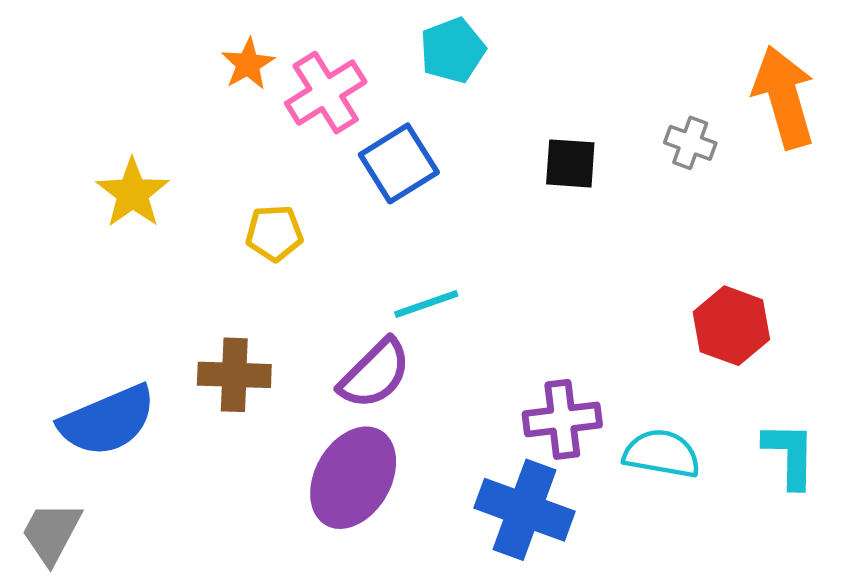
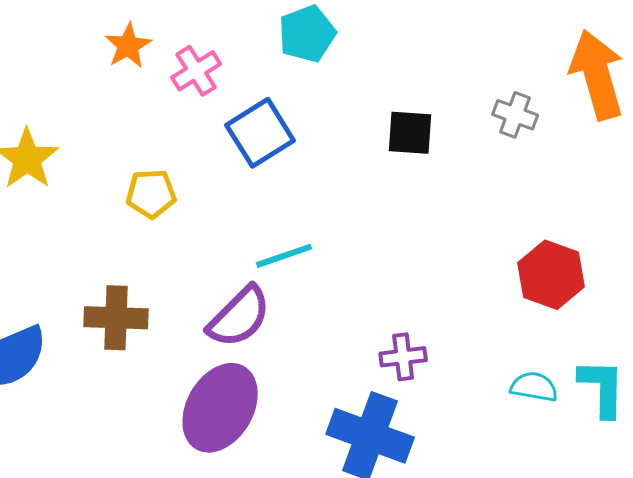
pink cross: (326, 93) -> (196, 71), size x0.7
purple cross: (562, 419) -> (403, 357), size x0.7
cyan semicircle: (662, 454) -> (534, 387), moved, size x0.7

